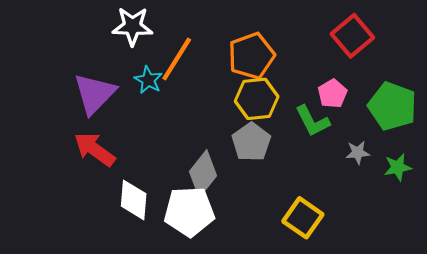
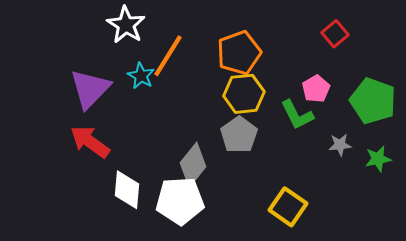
white star: (132, 26) -> (126, 25), turned 30
red square: (352, 36) -> (335, 34), size x0.7

